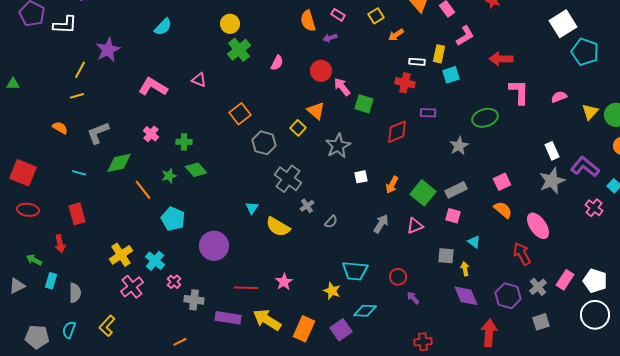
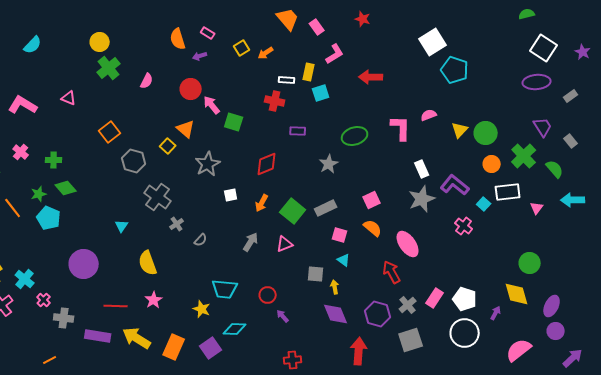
yellow square: (376, 16) -> (242, 48), moved
pink L-shape: (519, 92) -> (401, 128), moved
red diamond: (397, 132) -> (267, 164), moved
pink square: (453, 216) -> (340, 235), moved
cyan pentagon: (173, 219) -> (49, 218), moved
yellow semicircle: (278, 227) -> (148, 263), moved, turned 40
gray square: (541, 322) -> (411, 340), size x1.4

